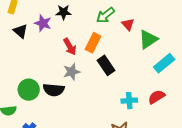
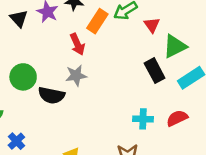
orange rectangle: (93, 43) -> (97, 21), moved
black rectangle: (106, 65) -> (155, 71), moved
green circle: (29, 90) -> (23, 77), moved

